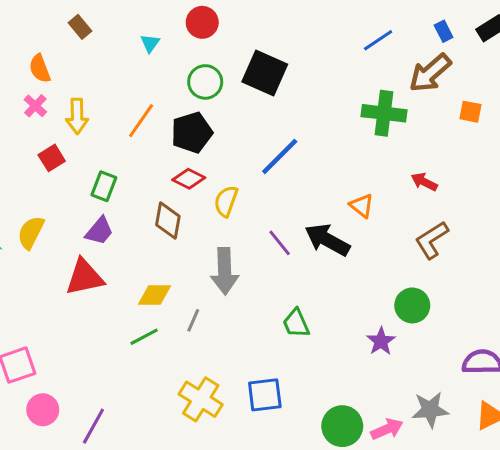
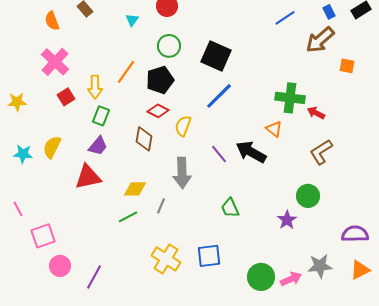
orange semicircle: (40, 69) -> (52, 21), moved
black square: (265, 73) -> (216, 56), moved
pink cross: (35, 106) -> (55, 62), size x1.8
green cross: (384, 113) -> (290, 98), moved
yellow arrow: (77, 116) -> (95, 87), moved

